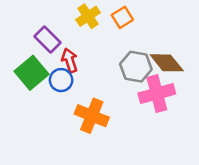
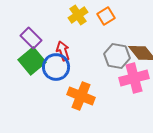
purple rectangle: (48, 40) -> (31, 38), moved
blue circle: (61, 80) -> (56, 67), size x1.4

